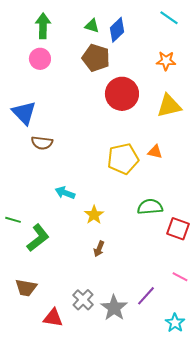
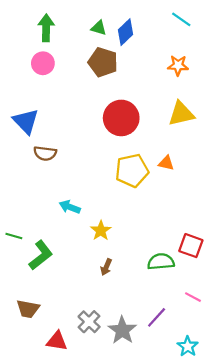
red circle: (122, 94) -> (121, 118), moved
green semicircle: (150, 207) -> (161, 262), moved

